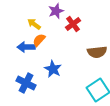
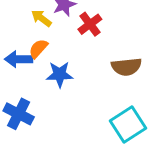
yellow arrow: (34, 24) -> (41, 18), moved
blue star: (53, 69) -> (60, 74), moved, turned -30

